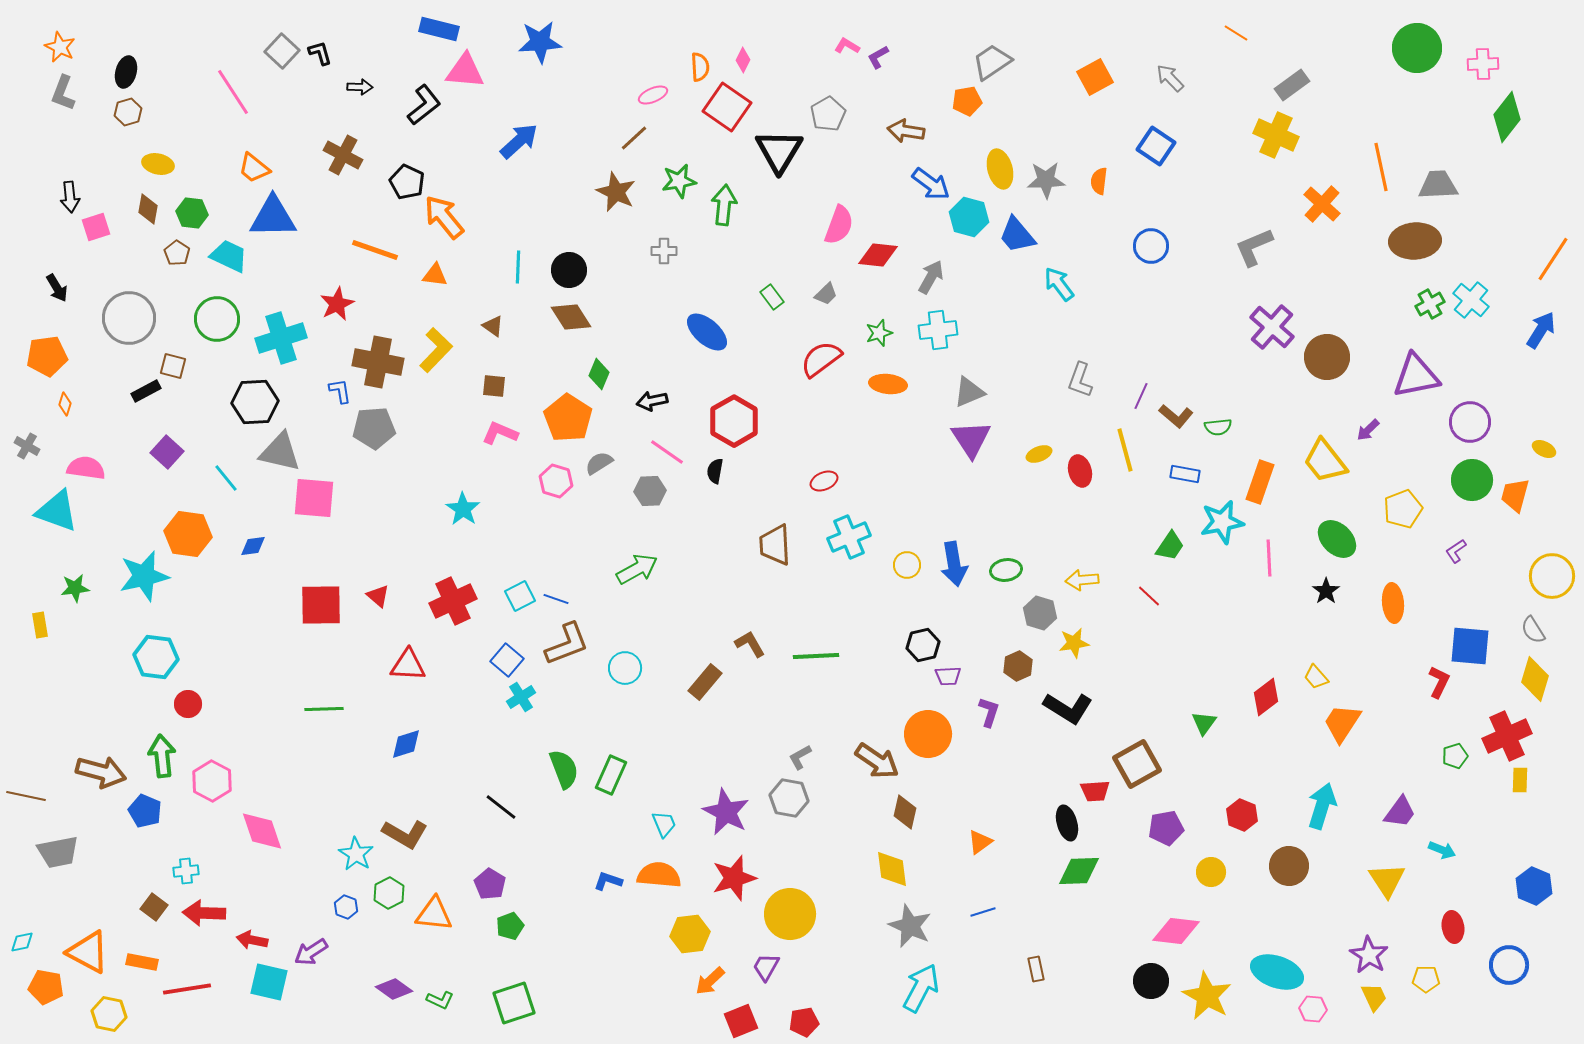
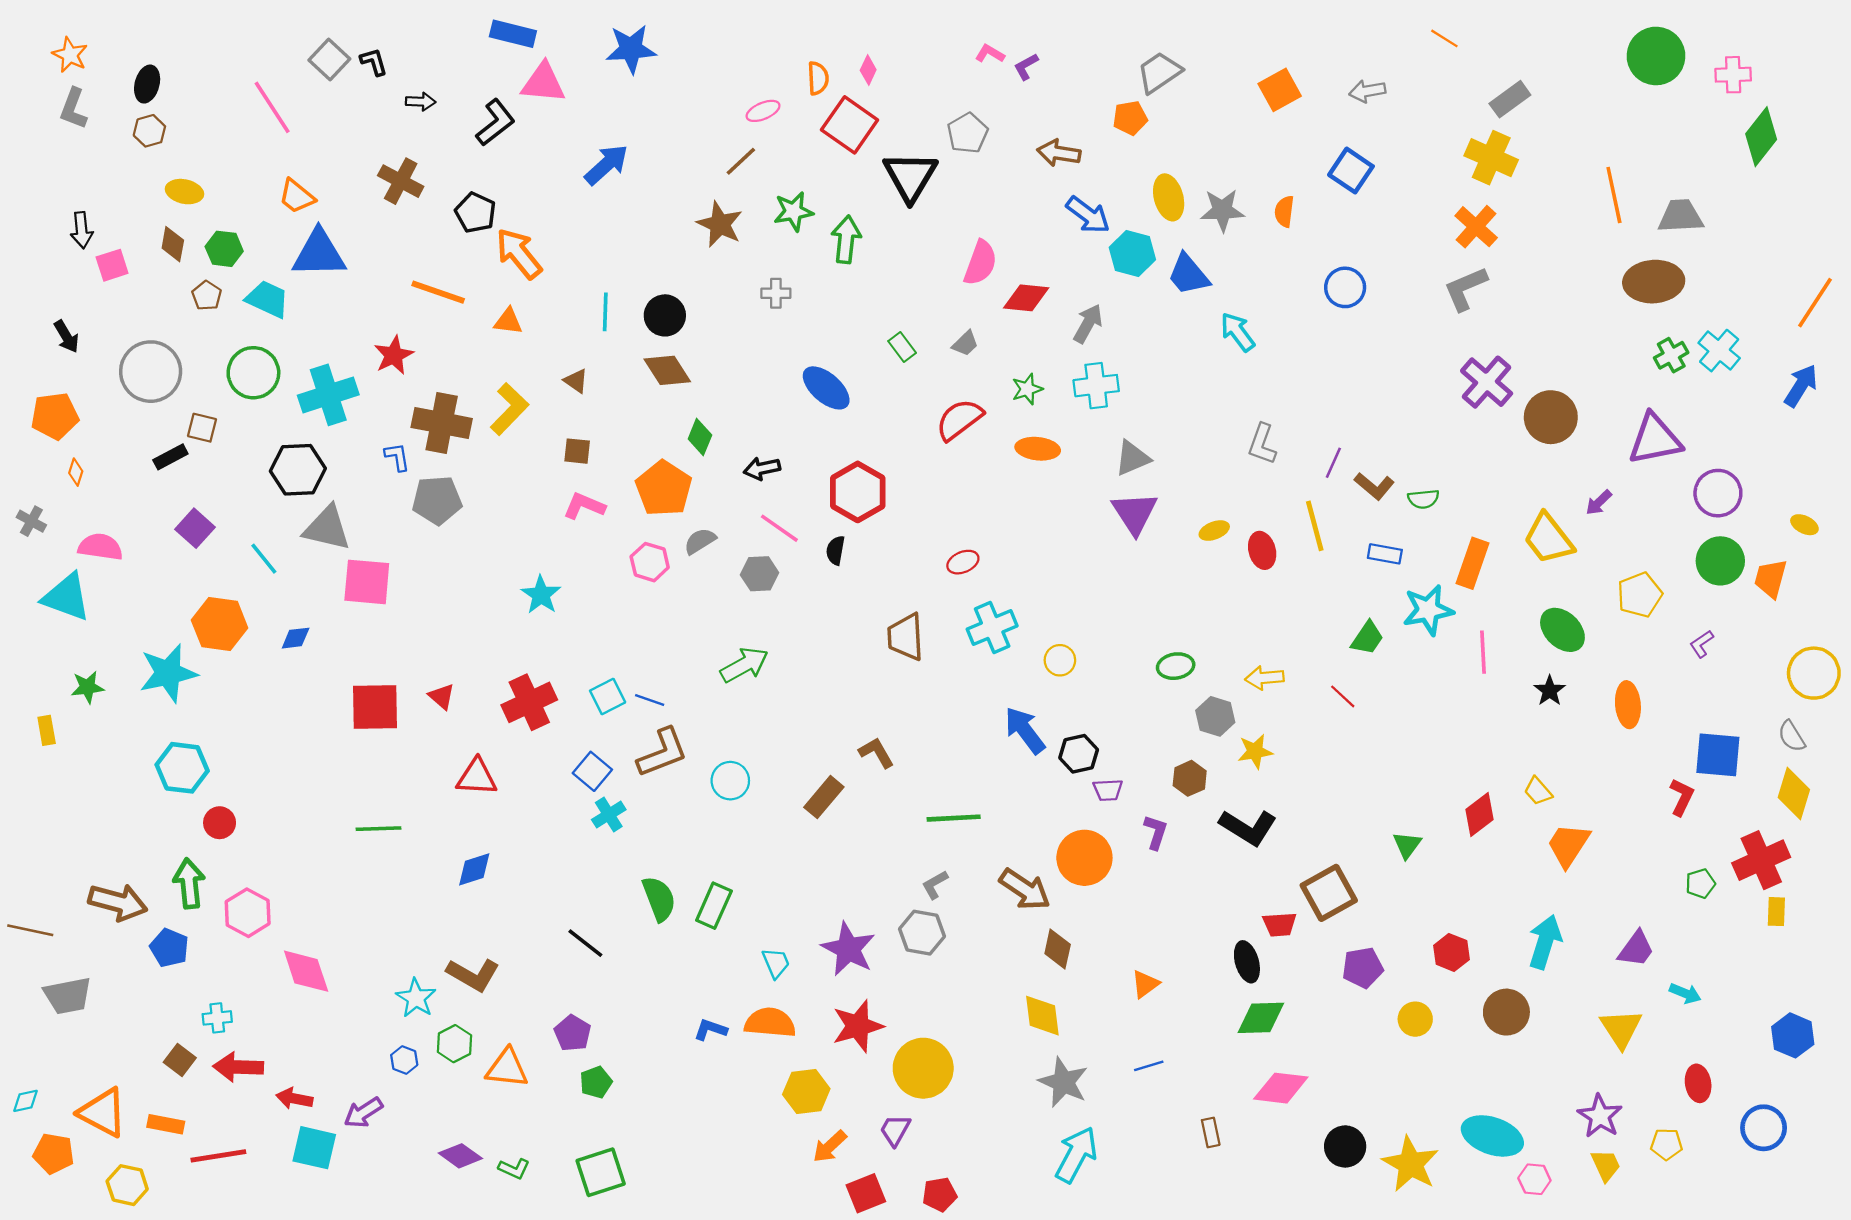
gray arrow: (1170, 78) -> (1367, 91), turned -56
orange cross: (1322, 204) -> (1476, 227), moved
blue arrow: (954, 564) -> (1025, 730), moved, turned 153
green line: (816, 656) -> (954, 818), moved
pink diamond: (1176, 931) -> (1281, 1088), moved

